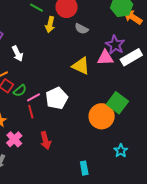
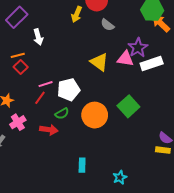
green semicircle: (20, 91) -> (62, 114), moved
red line: (31, 112) -> (40, 98), turned 40
orange circle: (102, 116) -> (95, 115), moved
red arrow: (46, 140) -> (49, 130), turned -78
cyan star: (121, 151) -> (120, 177), moved

